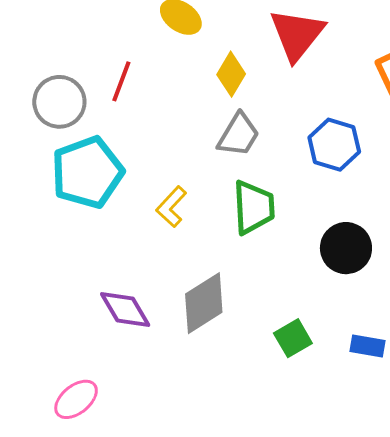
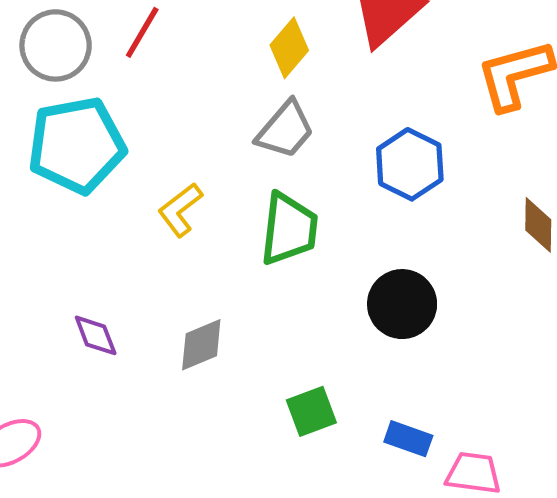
gray diamond: (204, 303) -> (201, 345), size x0.7
purple diamond: (125, 310) -> (96, 335), size x0.7

